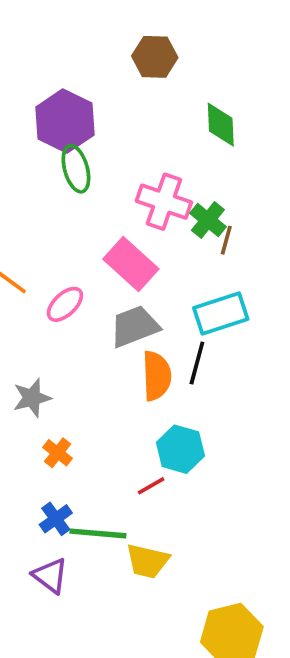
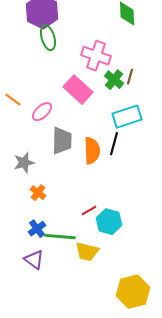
green cross: (208, 220) -> (114, 80), moved
gray trapezoid: (135, 326) -> (62, 141), moved, turned 112
cyan hexagon: (180, 449) -> (109, 222), moved

